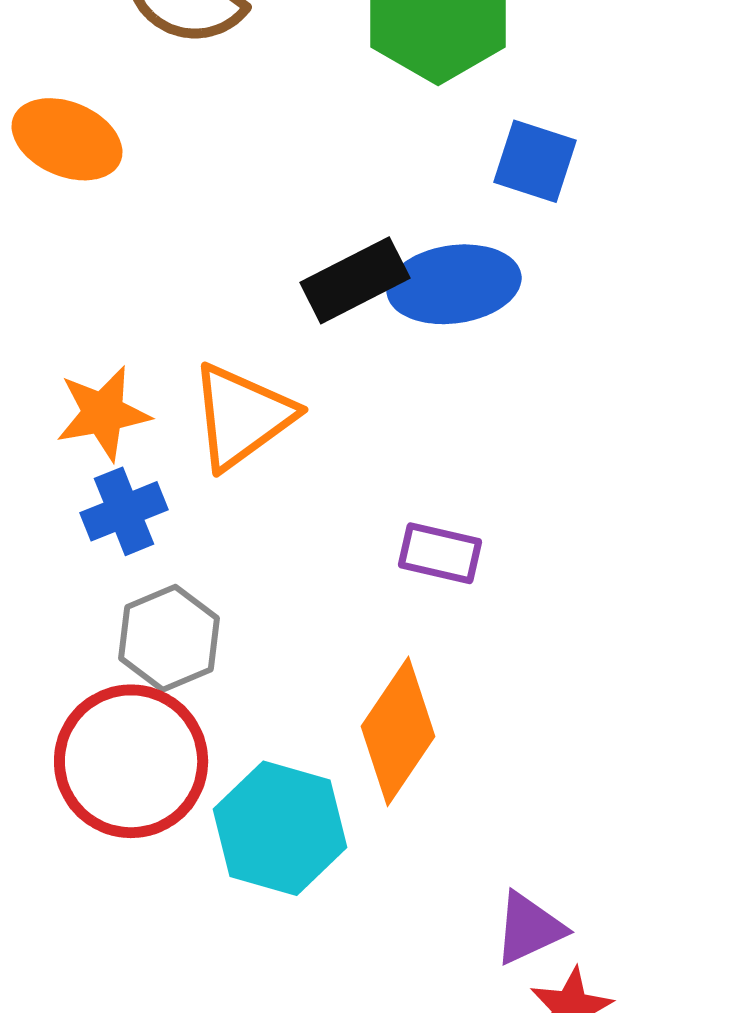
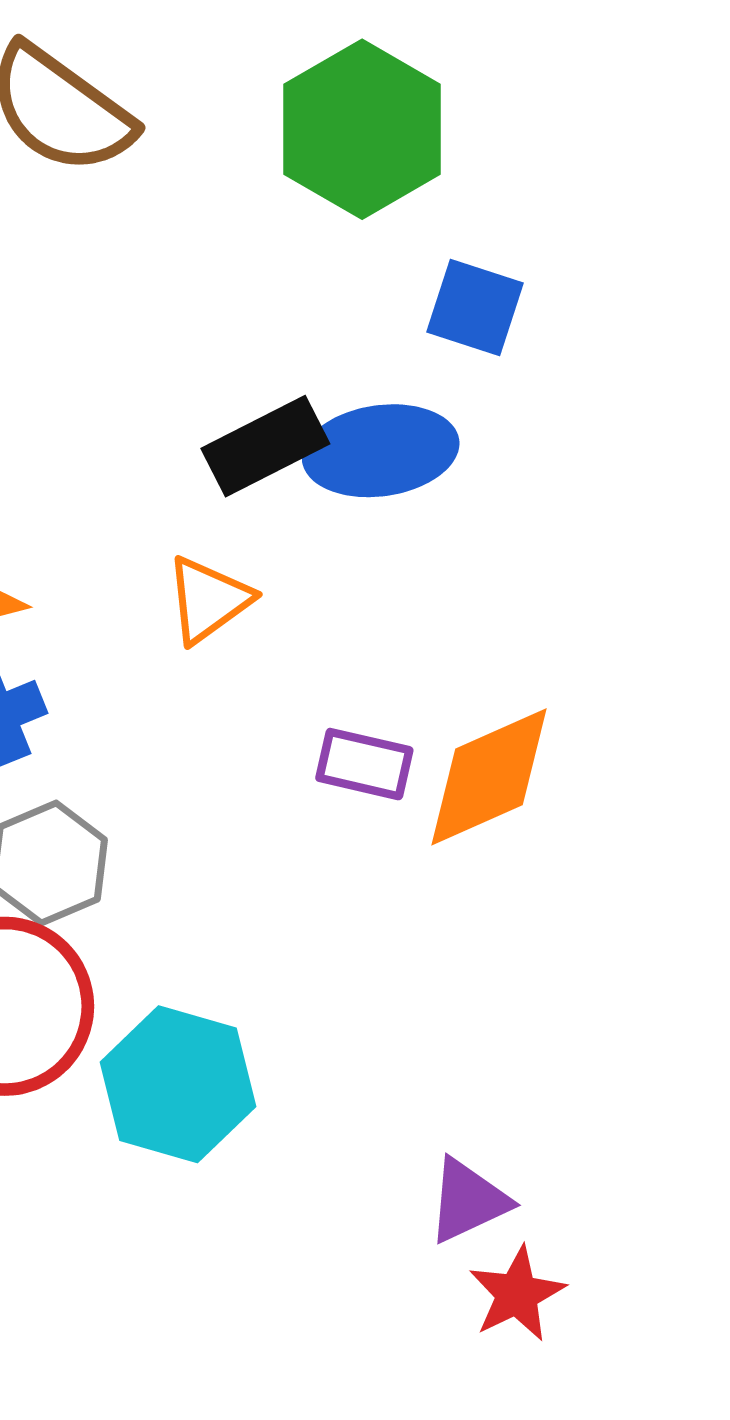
orange triangle: (242, 416) -> (208, 600), moved, size x0.7
orange diamond: (398, 731) -> (489, 777), moved, turned 32

